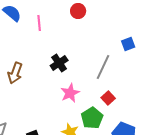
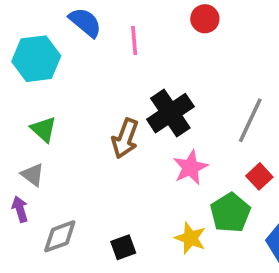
black cross: (59, 63) -> (170, 113), size x1.4
brown arrow: (15, 73) -> (125, 138), moved

